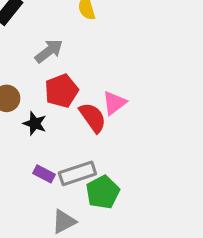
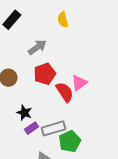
black star: (35, 123) -> (24, 113), moved
purple rectangle: (44, 174) -> (31, 128), turned -64

